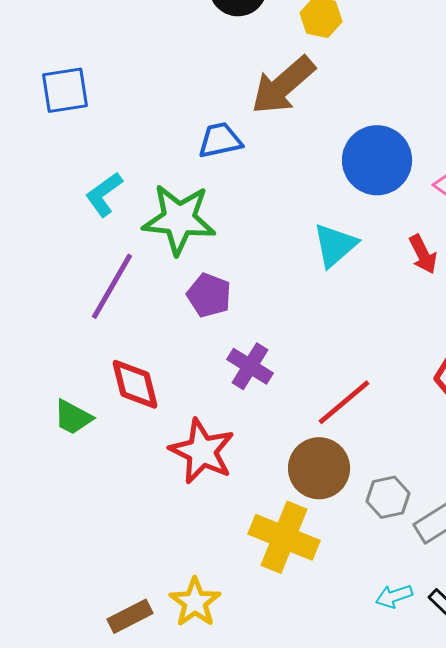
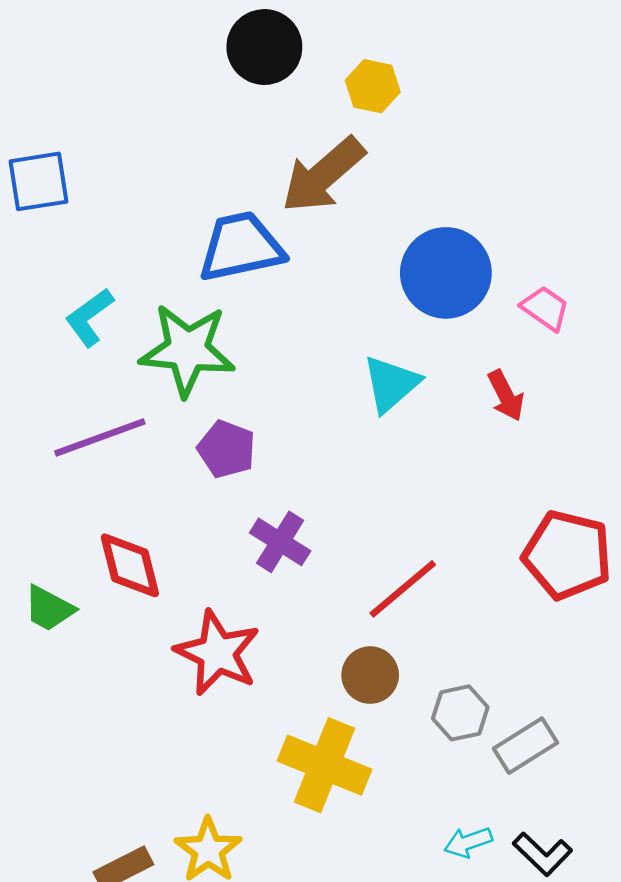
blue trapezoid: (220, 140) -> (241, 247), size x1.5
purple line: (112, 286) -> (100, 437), turned 40
brown circle: (319, 468) -> (370, 675), size x0.7

